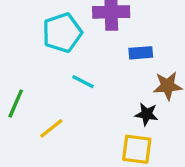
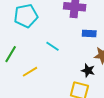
cyan pentagon: (62, 33) -> (26, 16), moved

